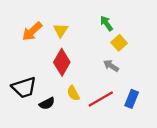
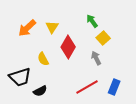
red diamond: (62, 62) -> (68, 47), moved
gray arrow: (111, 66) -> (96, 58), turned 32
yellow semicircle: (73, 93) -> (43, 59), moved

